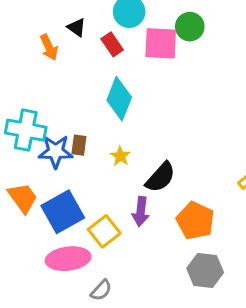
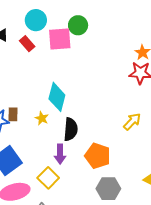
cyan diamond: (119, 99) -> (57, 97), moved
black semicircle: (161, 177) -> (71, 129), turned -30
yellow square: (104, 231) -> (48, 178), moved

